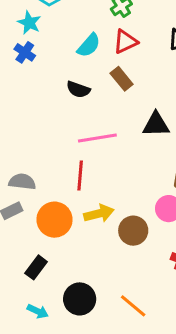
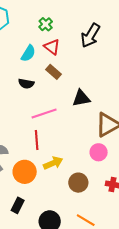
red triangle: (125, 42) -> (52, 47), turned -48
brown circle: (133, 231) -> (78, 183), moved

